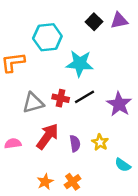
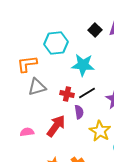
gray triangle: (33, 103) -> (37, 87), moved
yellow star: (100, 142) -> (100, 131), size x1.5
purple semicircle: (75, 143) -> (79, 112), moved

